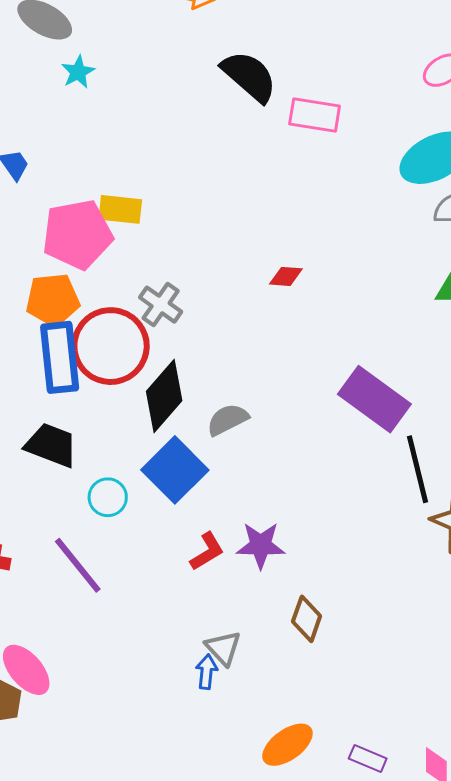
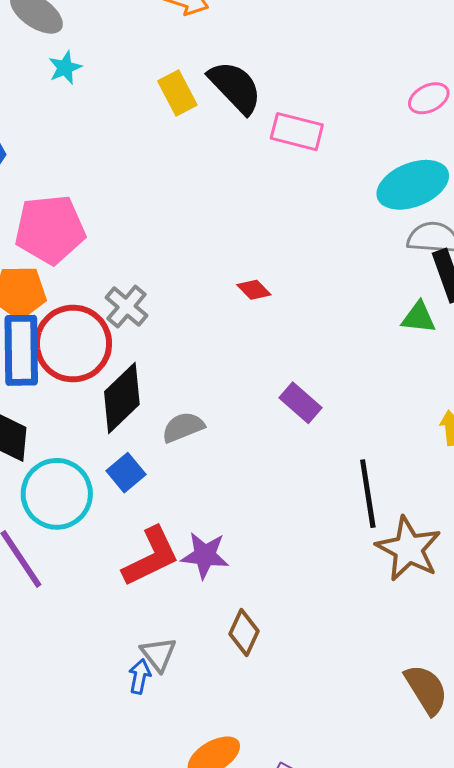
yellow rectangle: (120, 209) -> (177, 93), moved, turned 51
red diamond: (286, 276) -> (254, 290), turned 36
purple rectangle: (374, 399) -> (300, 403), moved, size x0.6
blue square: (175, 470) -> (126, 473), size x0.6
cyan circle: (108, 497) -> (57, 494), size x1.8
red L-shape: (207, 551) -> (151, 557), size x1.6

